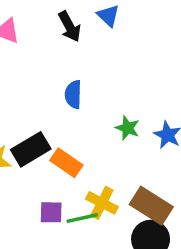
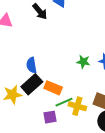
blue semicircle: (73, 94) -> (31, 65), moved
green line: (82, 218) -> (64, 102), moved

